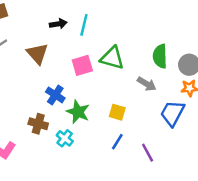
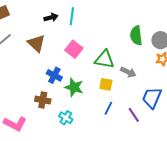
green triangle: (112, 58) -> (104, 59), moved
pink square: (82, 65) -> (74, 49), turned -30
gray arrow: (147, 84) -> (128, 72), moved
blue trapezoid: (172, 113) -> (152, 98), moved
cyan cross: (65, 138) -> (66, 118), moved

